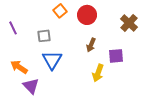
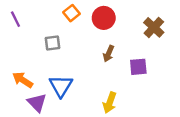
purple line: (13, 28) -> (15, 19), moved
blue triangle: (52, 60) -> (61, 86), moved
yellow arrow: (98, 73) -> (110, 103), moved

